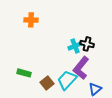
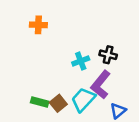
cyan cross: (75, 46) -> (81, 61), moved
green rectangle: (24, 73) -> (40, 102), moved

